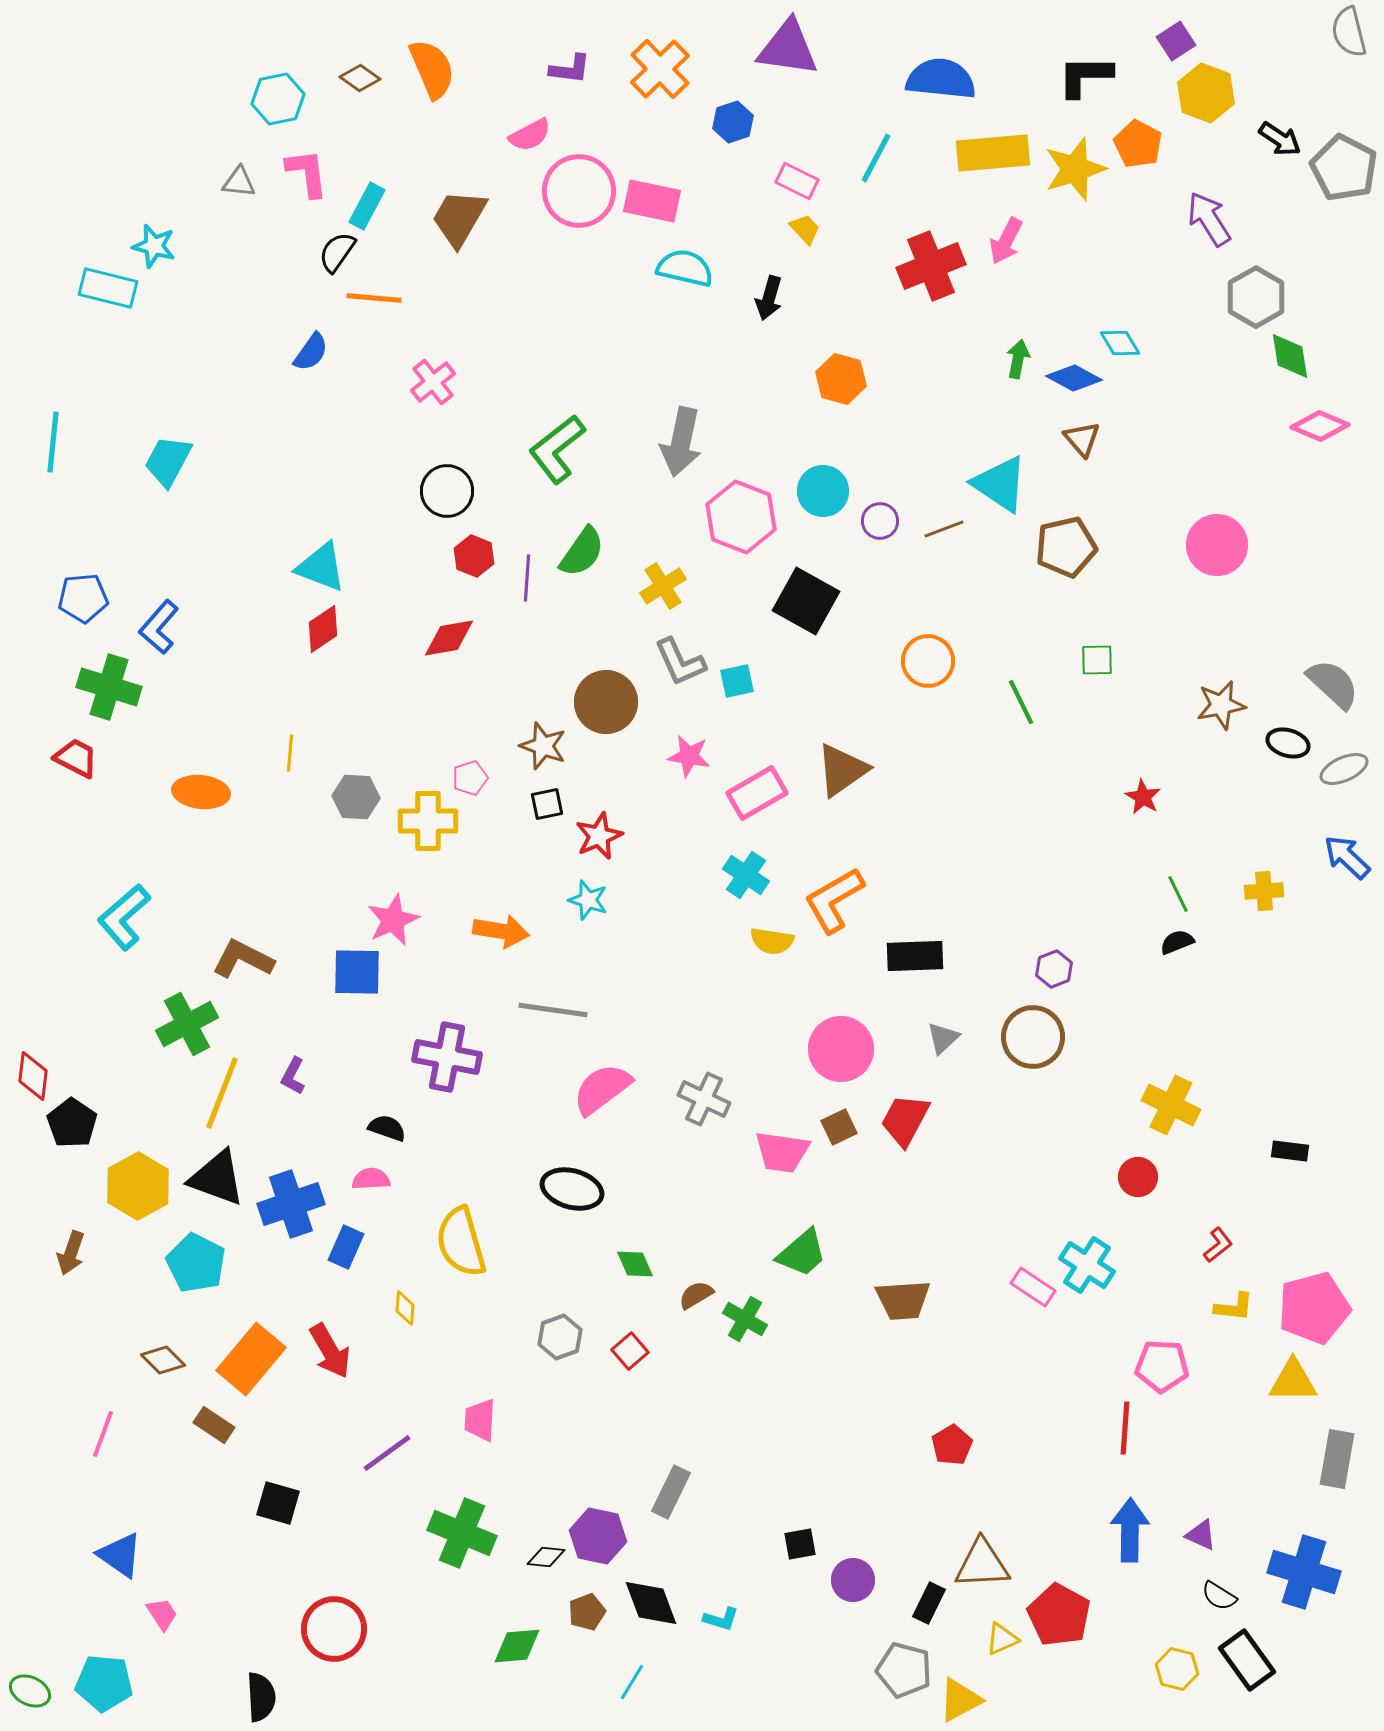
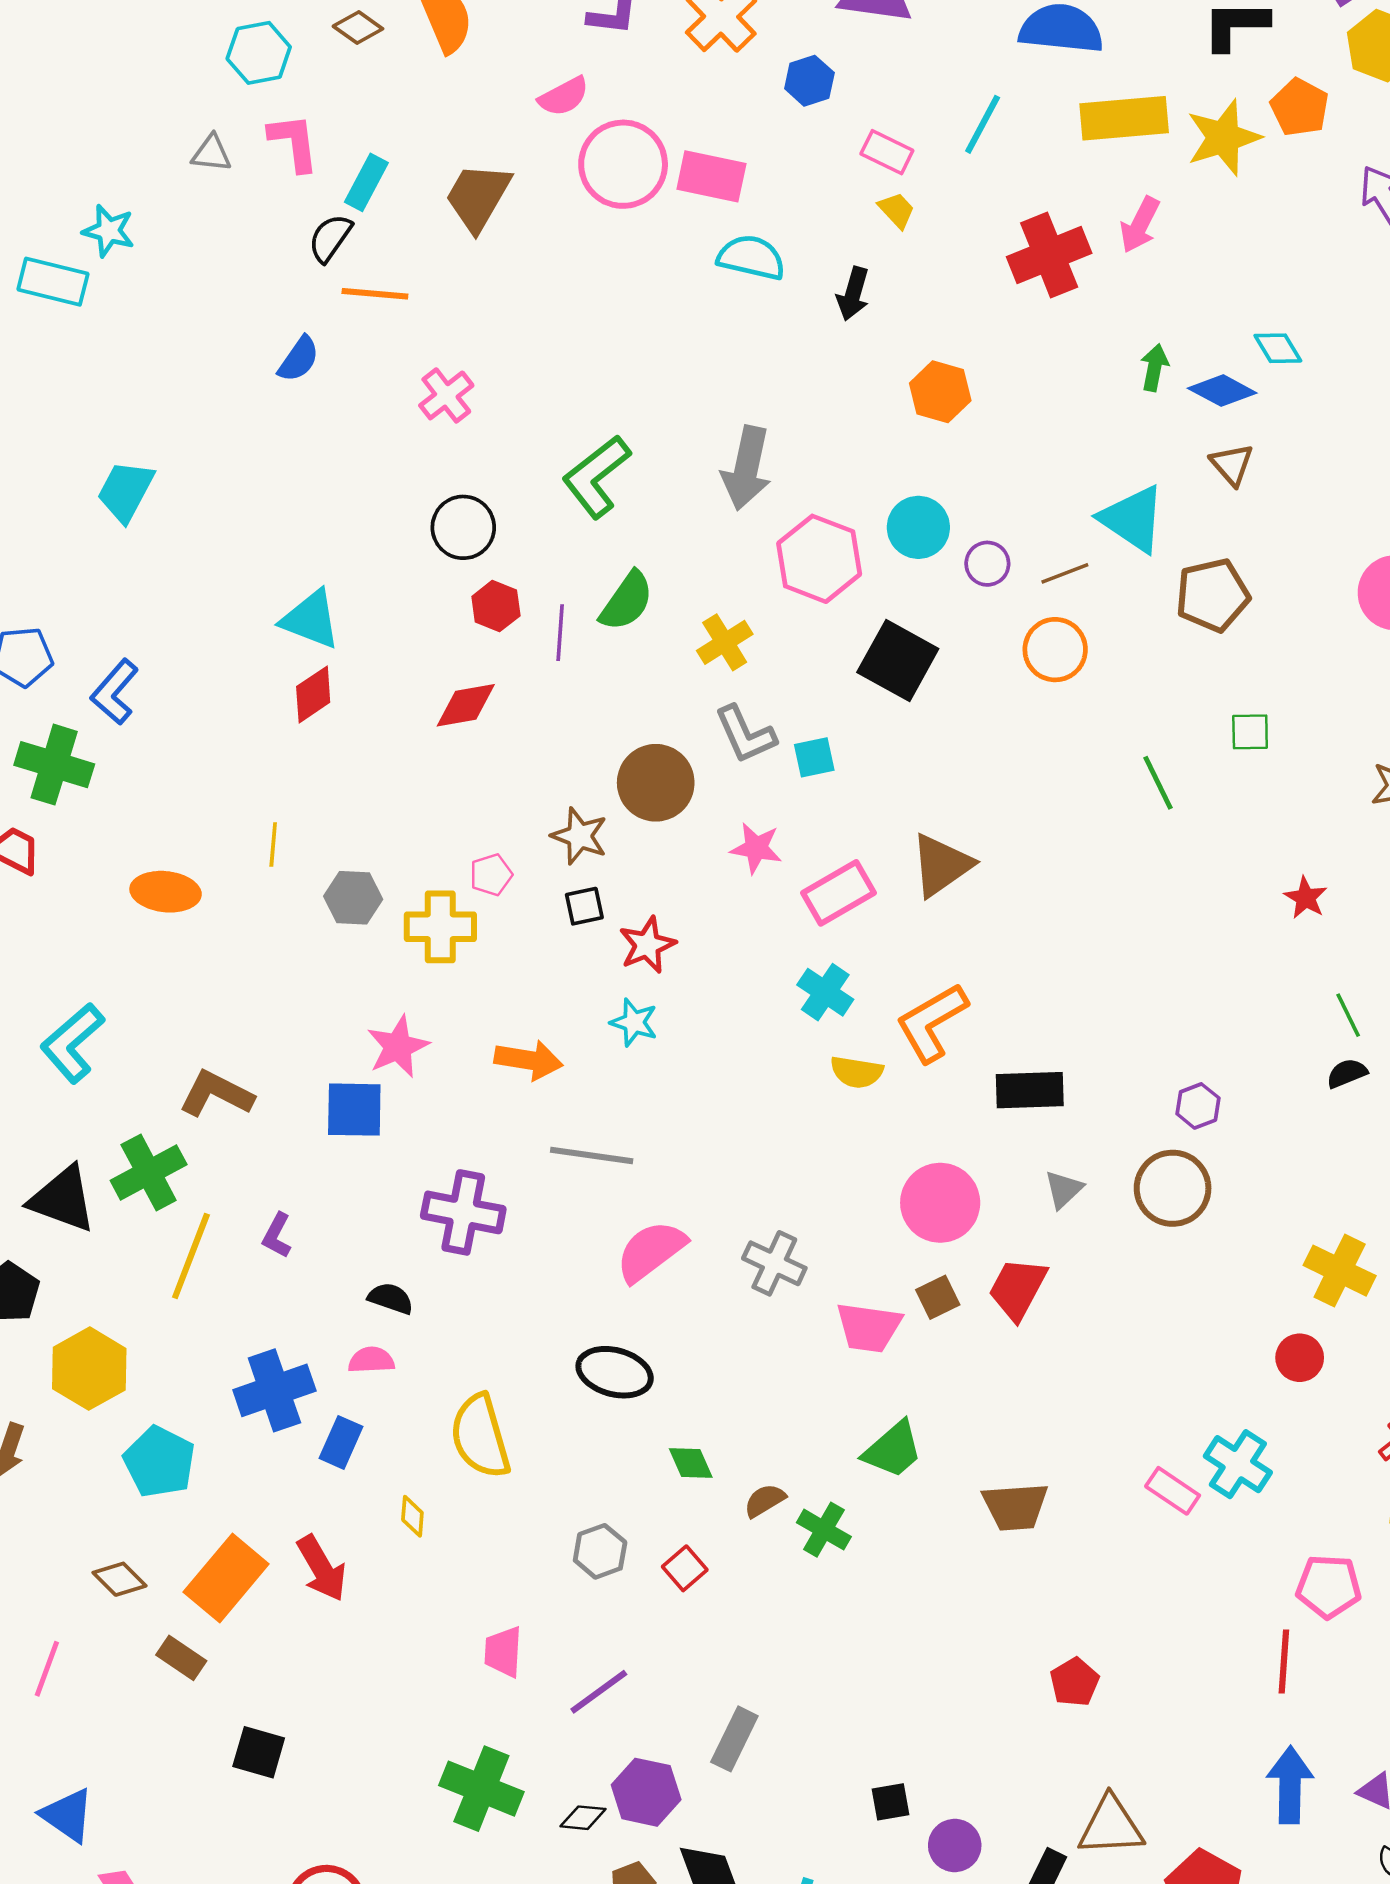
orange circle: (928, 661) -> (1055, 650), moved
black triangle: (217, 1178) -> (63, 1199), moved
purple line: (387, 1453) -> (599, 1692), moved

